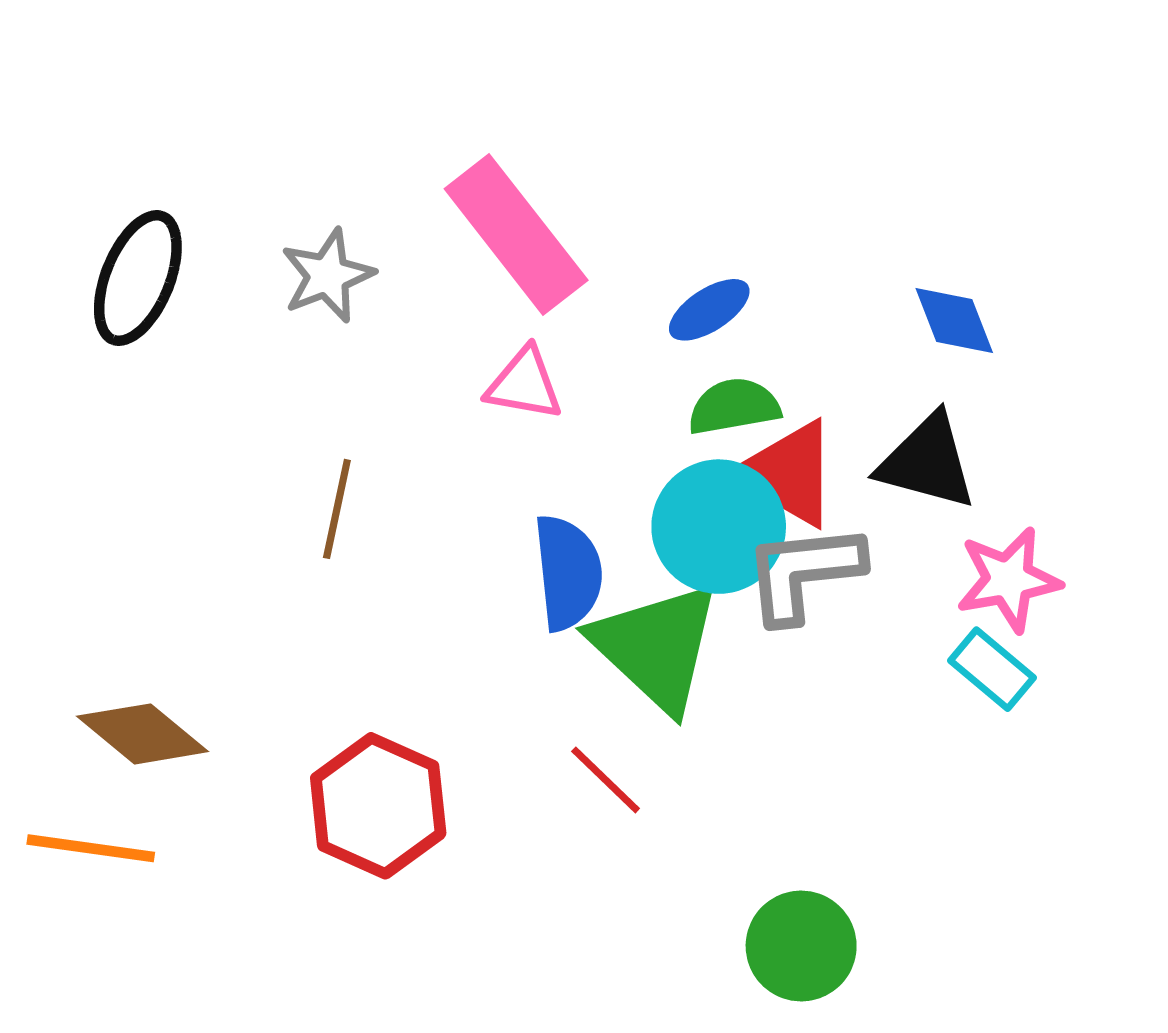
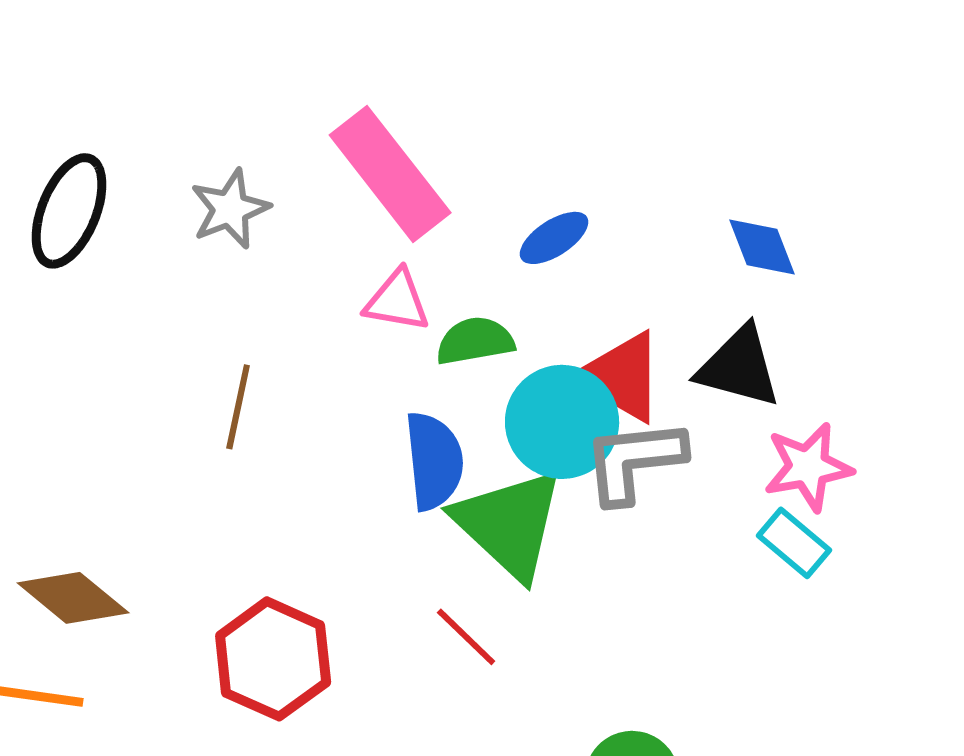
green semicircle: (734, 406) -> (475, 341), moved

